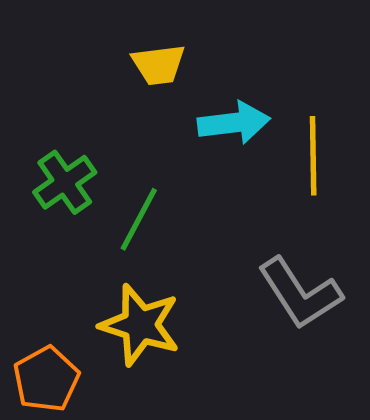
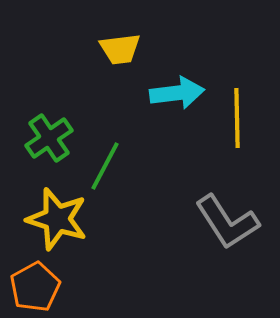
yellow star: (140, 325) -> (57, 219), moved

